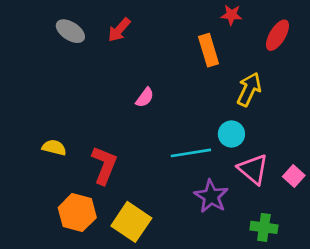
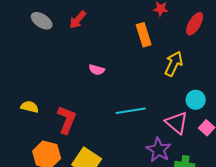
pink semicircle: (145, 97) -> (97, 70), turned 70
cyan circle: (231, 134) -> (196, 100), moved
purple star: (211, 196) -> (159, 150), moved

